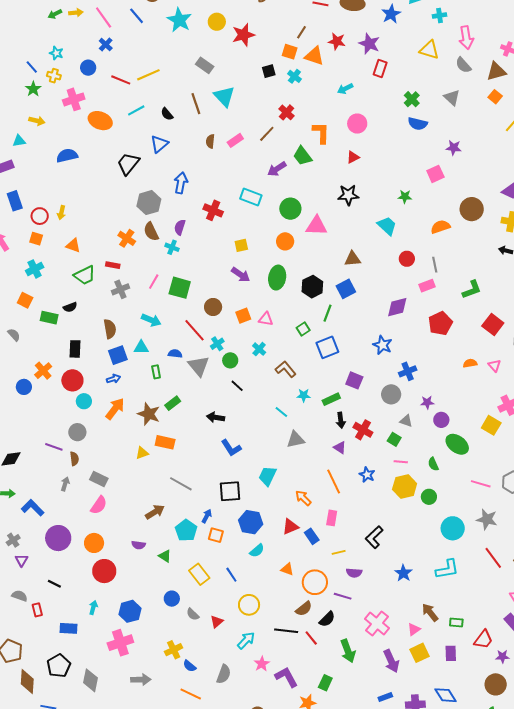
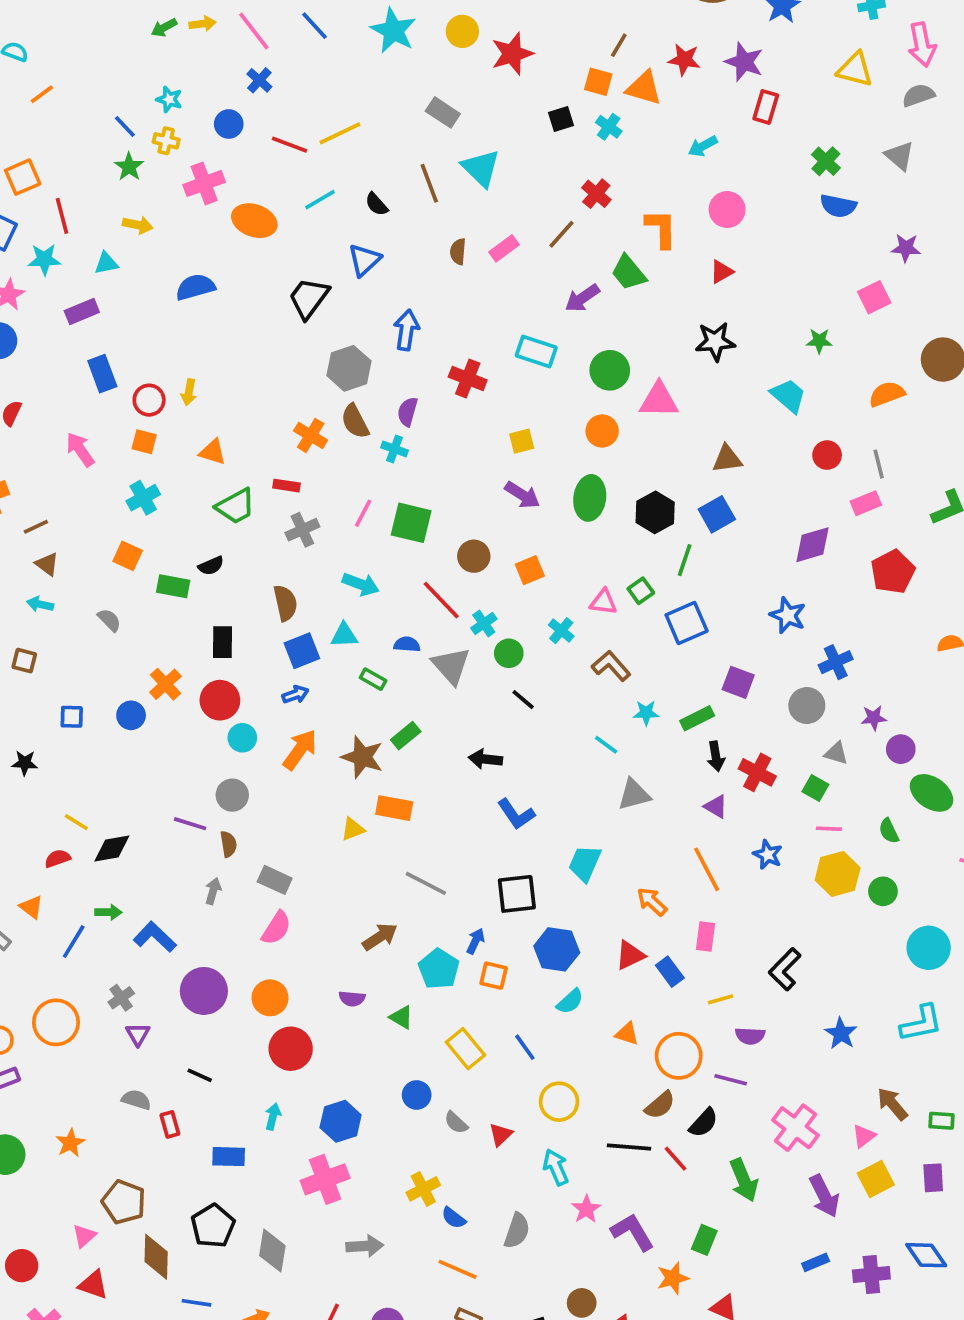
gray semicircle: (463, 65) -> (918, 95), turned 114
pink triangle: (266, 319) -> (603, 602), moved
green rectangle: (156, 372) -> (373, 679), turned -48
cyan arrow: (246, 640) -> (556, 1167), turned -66

